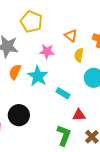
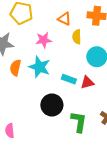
black circle: (19, 115) -> (52, 105), moved
red triangle: (79, 115) -> (87, 82), moved

